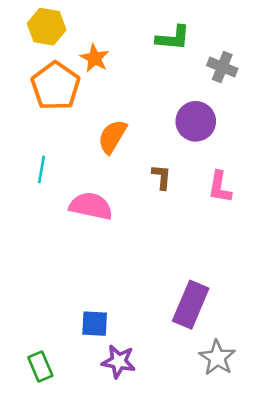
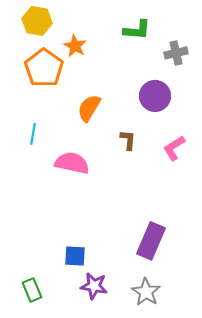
gray cross: (222, 67) -> (176, 53), turned -35
pink L-shape: (220, 187) -> (174, 148), turned 48
gray star: (217, 358) -> (146, 292), moved

